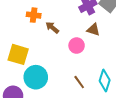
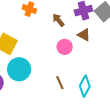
brown arrow: (52, 28) -> (58, 20), moved

